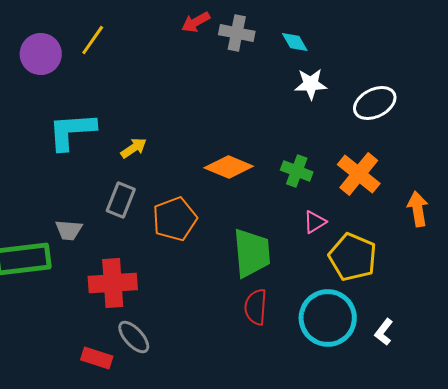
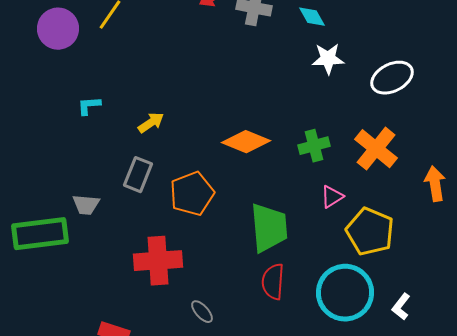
cyan L-shape: (72, 131) -> (89, 106), size x0.5
green cross: (297, 171) -> (314, 146), turned -36
red cross: (113, 283) -> (158, 261), moved
gray ellipse: (134, 337) -> (202, 312), moved, size x0.7

